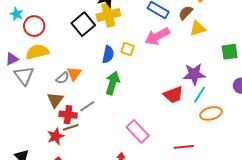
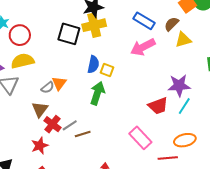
black square: (83, 24) -> (69, 34), turned -35
yellow square: (128, 49) -> (107, 70), moved
gray line: (87, 106) -> (70, 125), moved
orange ellipse: (211, 113) -> (185, 140), moved
red cross: (68, 115) -> (52, 124), turned 30
brown line: (71, 127) -> (83, 134), moved
pink rectangle: (138, 131) -> (140, 138), moved

